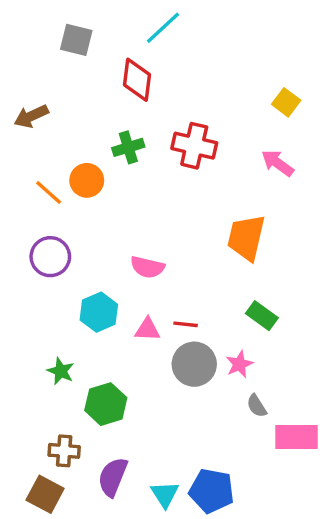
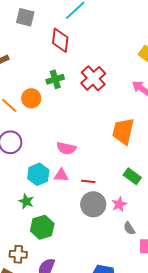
red cross: (194, 146) -> (93, 78), turned 35
pink triangle: (147, 329) -> (61, 175), moved
green star: (61, 371) -> (26, 201), moved

